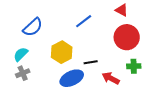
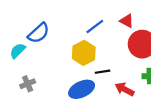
red triangle: (122, 10) -> (127, 21), moved
yellow hexagon: (62, 52) -> (84, 53), moved
cyan semicircle: (21, 54) -> (18, 51), moved

